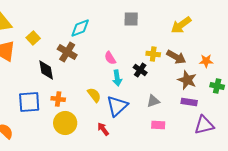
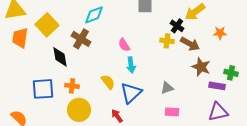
yellow square: (33, 38) -> (47, 25), size x1.6
orange star: (206, 61) -> (220, 33), moved
black cross: (140, 70) -> (177, 26), moved
purple rectangle: (189, 102) -> (217, 86), moved

